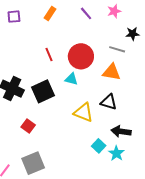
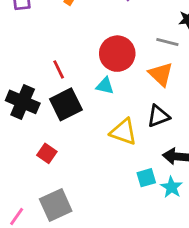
red line: (49, 55) -> (59, 69), moved
orange triangle: (112, 72) -> (161, 74), turned 36
black triangle: (109, 102) -> (158, 116), turned -36
cyan square: (99, 146) -> (146, 178), turned 32

